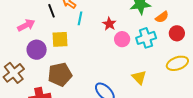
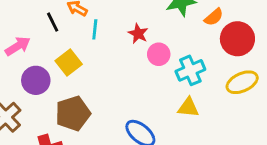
red circle: (177, 33) -> (237, 39), size x1.5
cyan cross: (146, 38) -> (190, 70), moved
yellow square: (60, 39) -> (69, 62), turned -30
yellow triangle: (139, 77) -> (188, 107), turned -35

